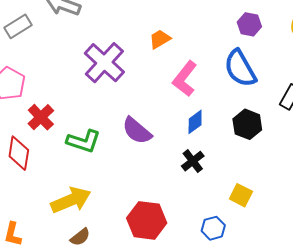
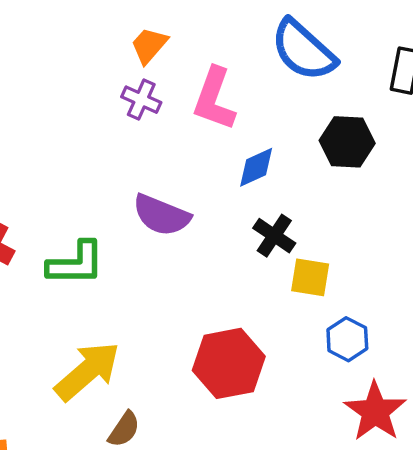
purple cross: (104, 63) -> (141, 100), moved, size x0.5
blue diamond: (195, 122) -> (256, 167), turned 30
yellow square: (241, 195) -> (310, 277), moved

